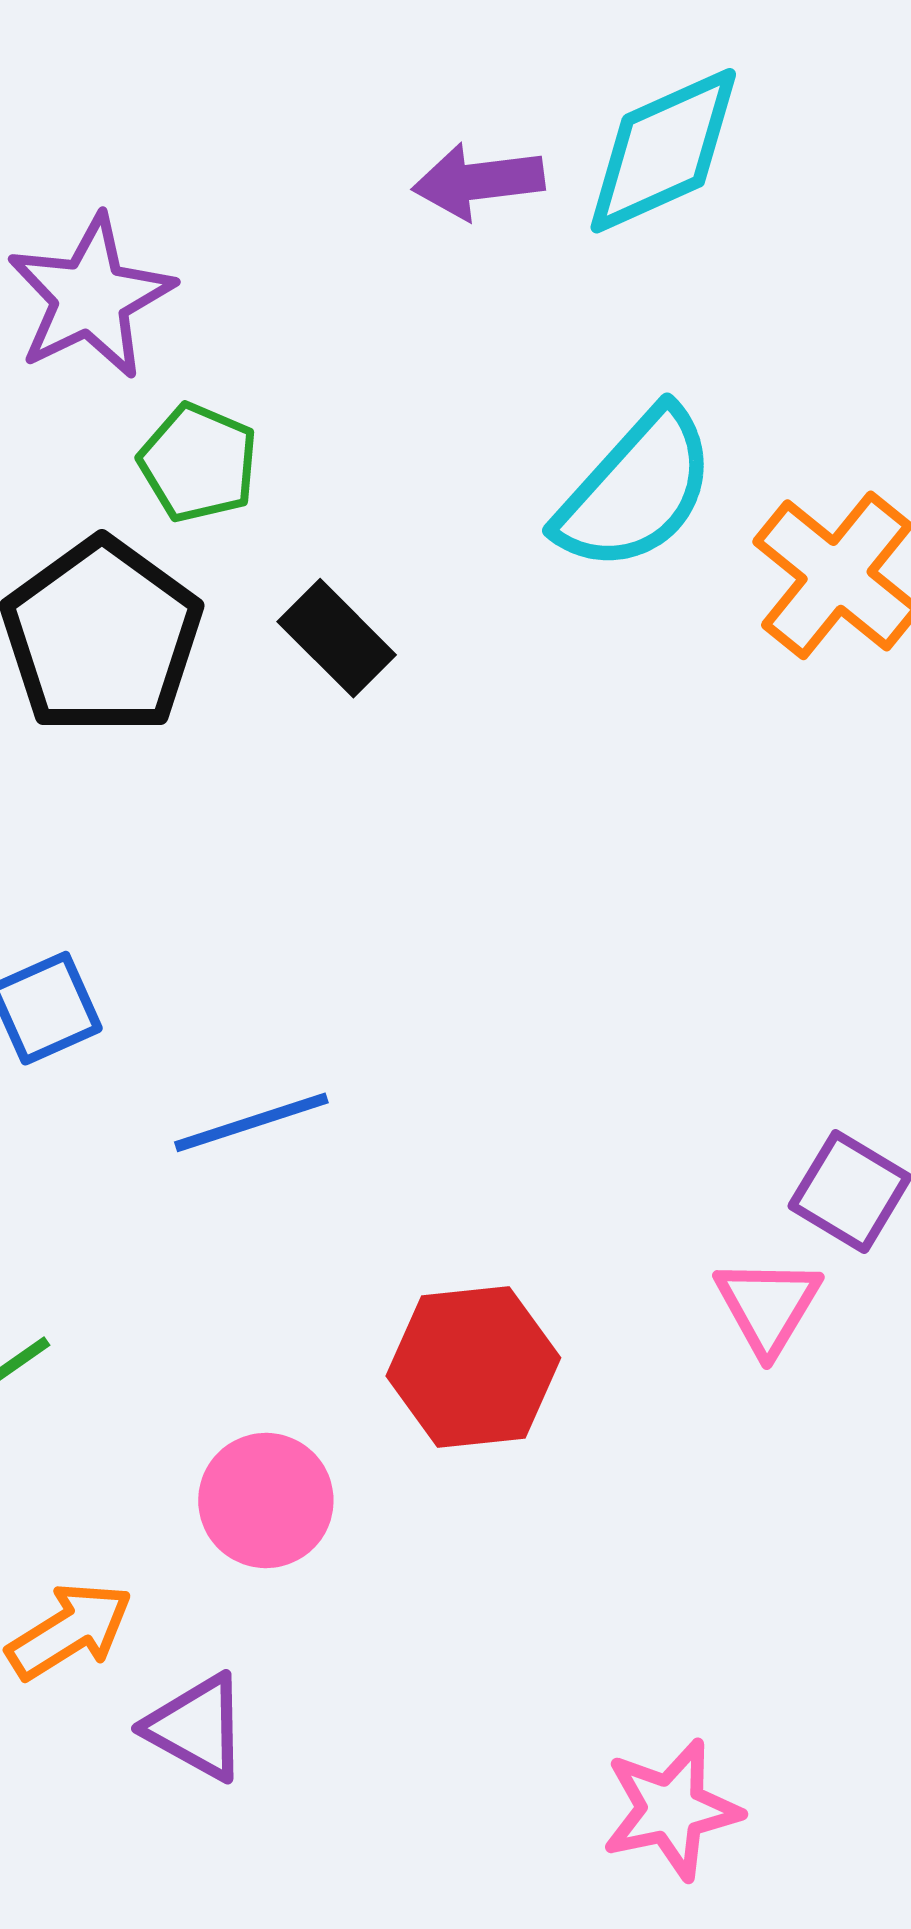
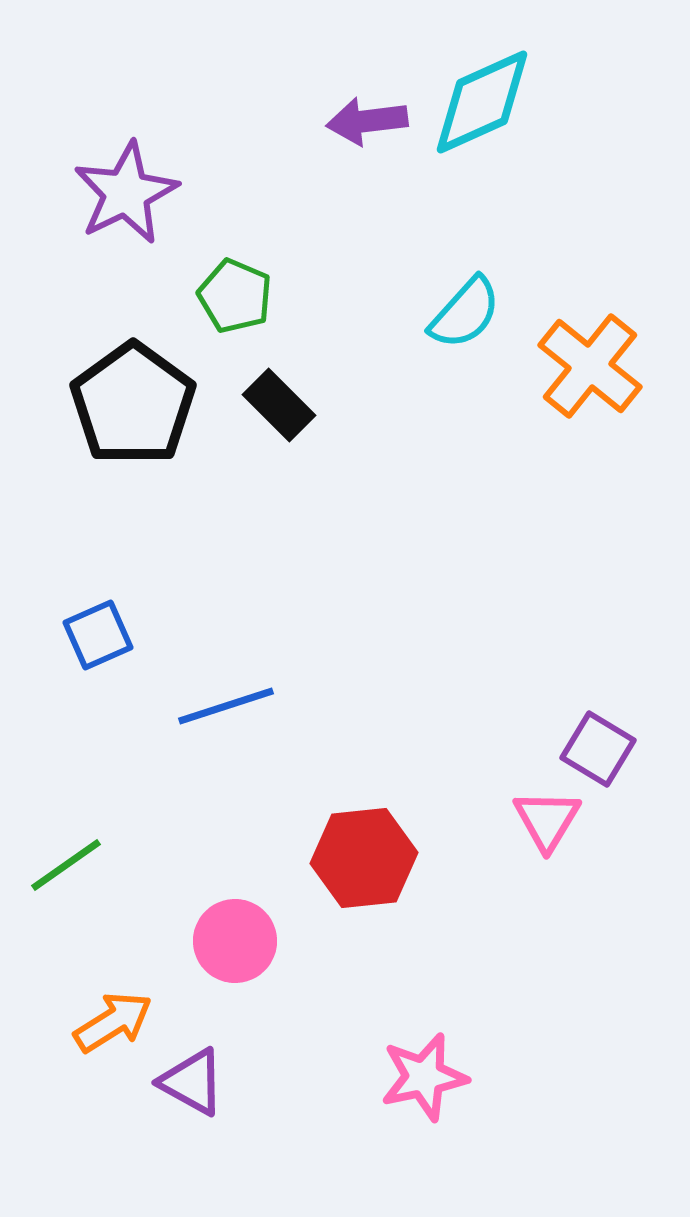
green pentagon: (198, 463) -> (235, 296), moved
cyan semicircle: (636, 490) -> (465, 313), size x0.7
pink star: (671, 1809) -> (424, 1077), moved

